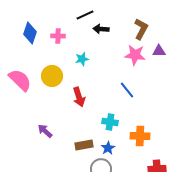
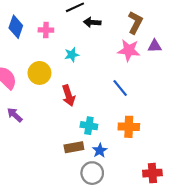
cyan cross: (110, 122) -> (89, 126), moved
purple arrow: (45, 131) -> (15, 115), moved
orange cross: (140, 136) -> (129, 127), moved

